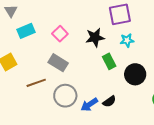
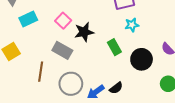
black star: (95, 38) -> (84, 32), moved
brown line: (36, 83) -> (41, 72), turned -60

